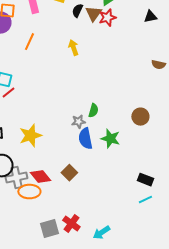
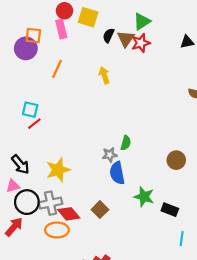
brown circle: (140, 117) -> (176, 160), moved
green star: (110, 139) -> (144, 197), moved
gray cross: (16, 178) -> (51, 203), moved
black rectangle: (145, 180) -> (170, 210), moved
cyan line: (145, 200) -> (182, 239), turned -56

